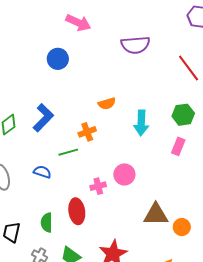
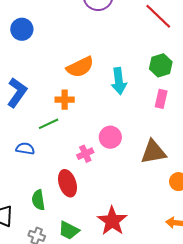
orange semicircle: (107, 104) -> (80, 67), size x1.5
orange cross: (87, 132) -> (65, 100), turned 30
brown triangle: (156, 215) -> (153, 152), moved

